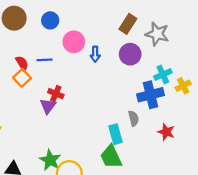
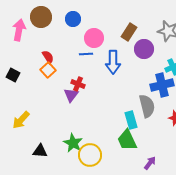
brown rectangle: (128, 24) -> (129, 32), moved
blue arrow: (95, 54) -> (113, 62), moved, size x1.6
blue line: (45, 60) -> (86, 54), moved
gray semicircle: (134, 118) -> (147, 106), size x1.6

